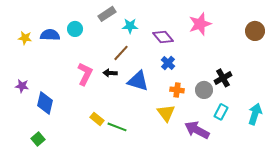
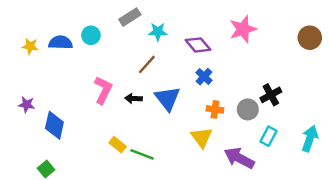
black arrow: (110, 73) -> (133, 98), moved
blue triangle: (138, 81) -> (168, 98), turned 35

